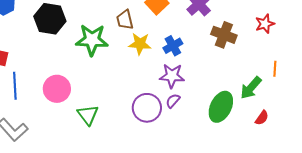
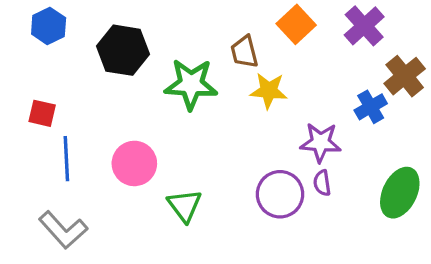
brown cross: (224, 35) -> (405, 76), turned 30
blue cross: (173, 46) -> (371, 107), moved
purple semicircle: (173, 101) -> (322, 183), turned -49

